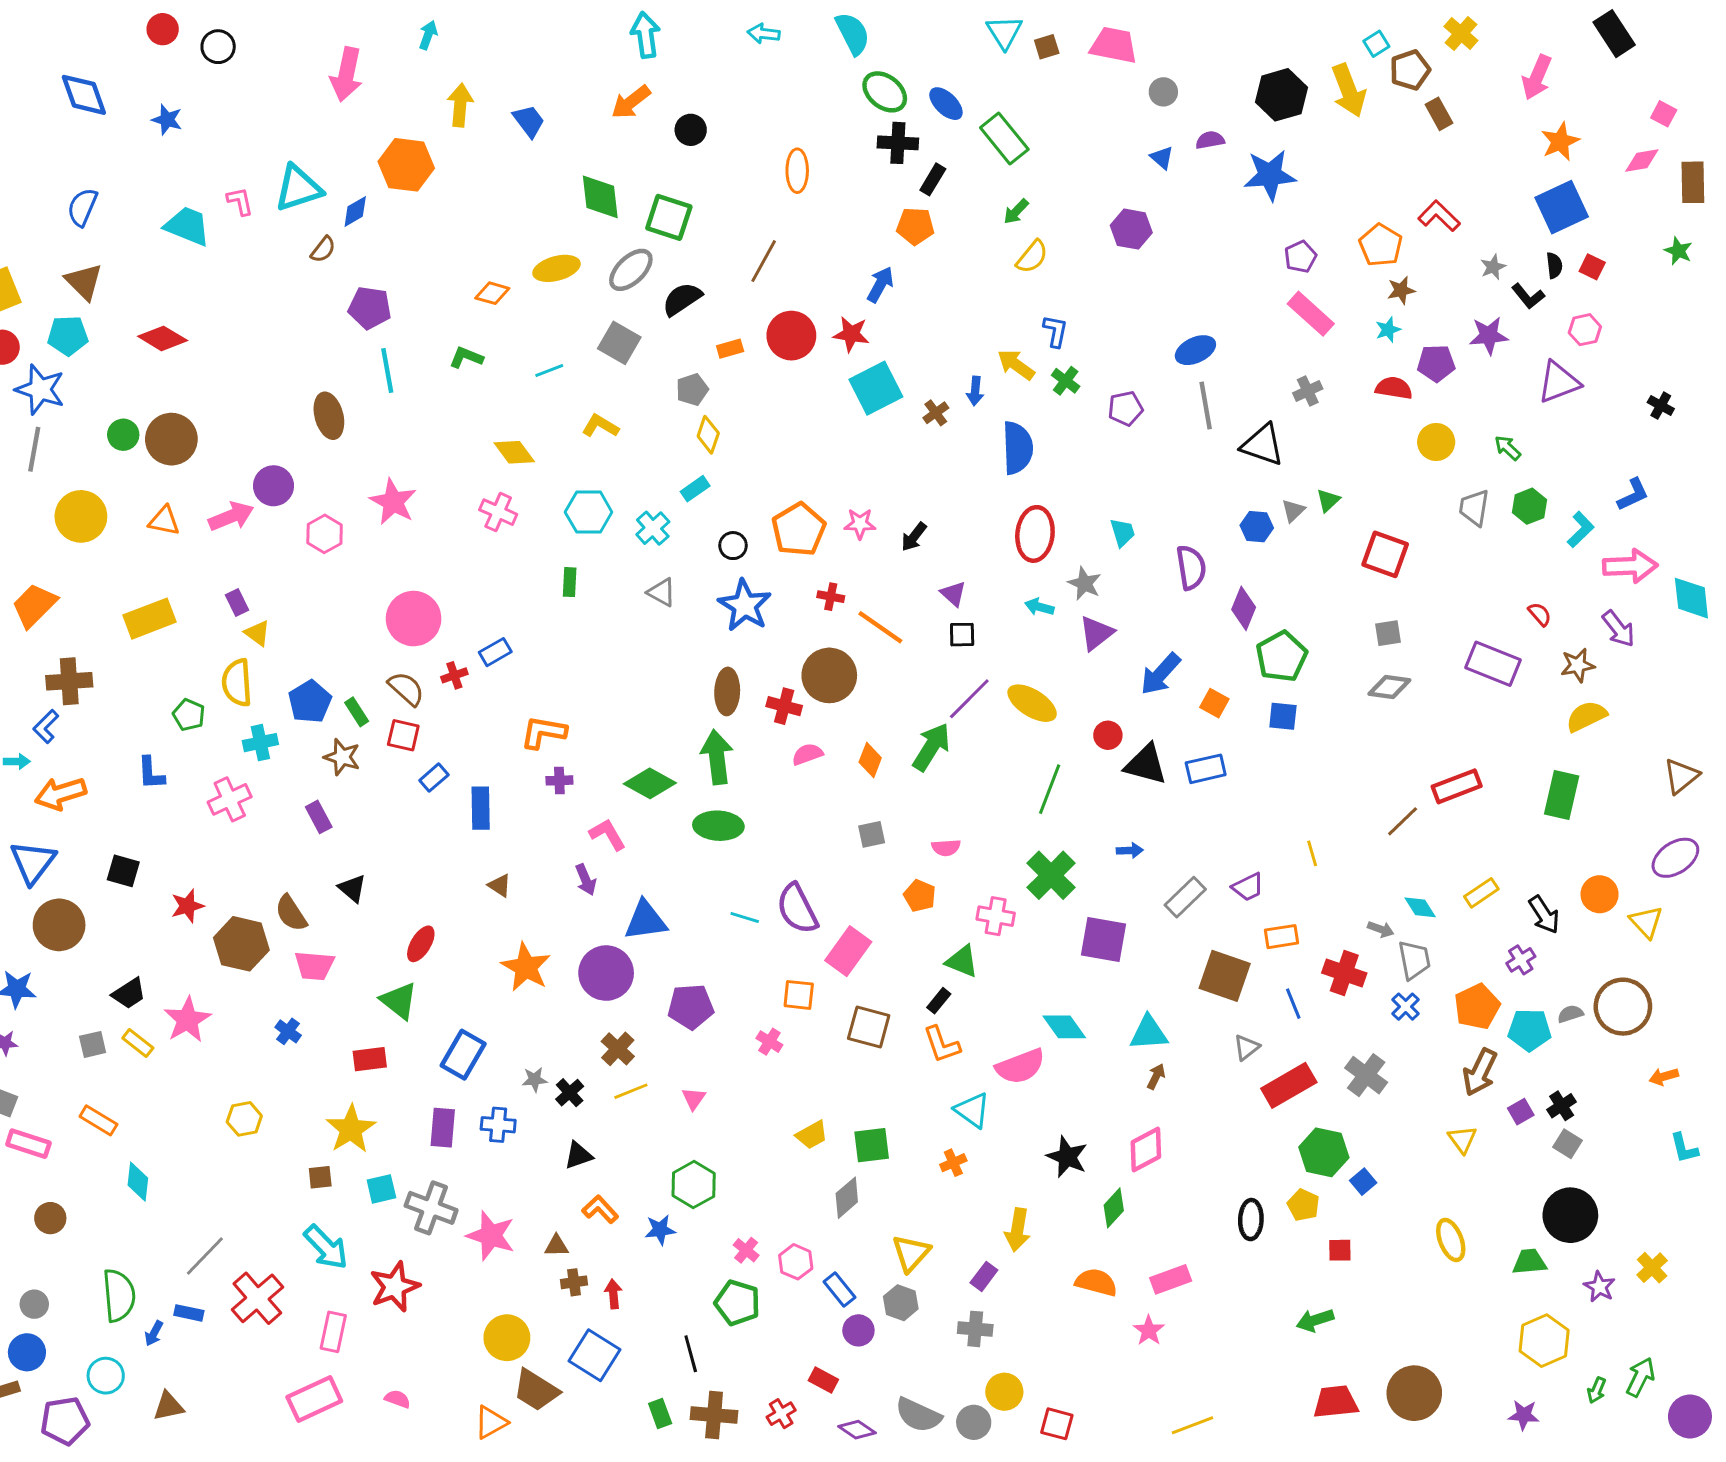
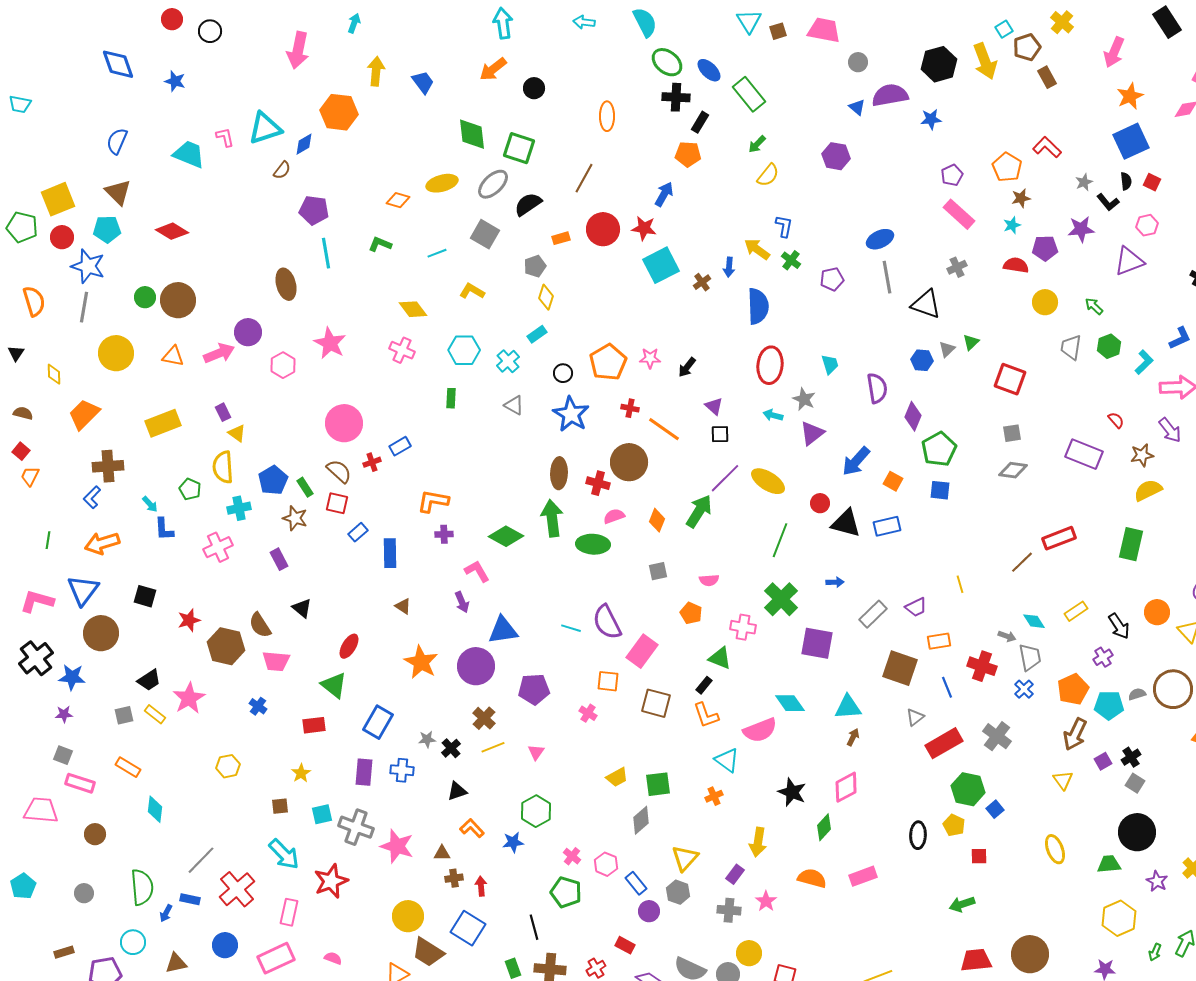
purple semicircle: (1210, 140) -> (890, 95), size x1.8
blue star: (1270, 175) -> (931, 119), size x0.6
cyan arrow: (17, 761) -> (150, 504), moved, turned 48
green ellipse: (718, 826) -> (593, 544), moved
yellow star: (351, 1129) -> (301, 773), size x0.6
pink star: (1149, 1330) -> (766, 901), moved
blue circle: (27, 1352) -> (225, 945), moved

